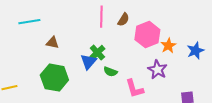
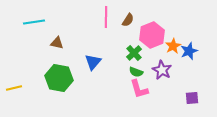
blue star: (195, 51) -> (189, 51), moved
green cross: (97, 53) -> (134, 53), moved
green semicircle: (110, 72) -> (136, 72), moved

